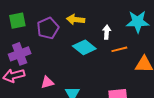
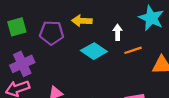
cyan star: (138, 22) -> (151, 18), turned 30
purple pentagon: (48, 28) -> (52, 33), turned 30

